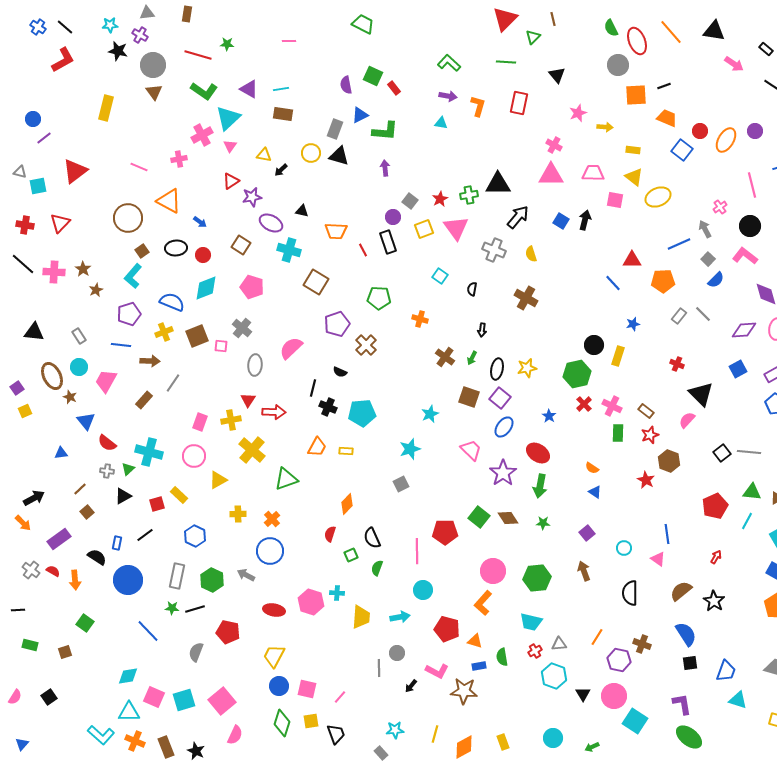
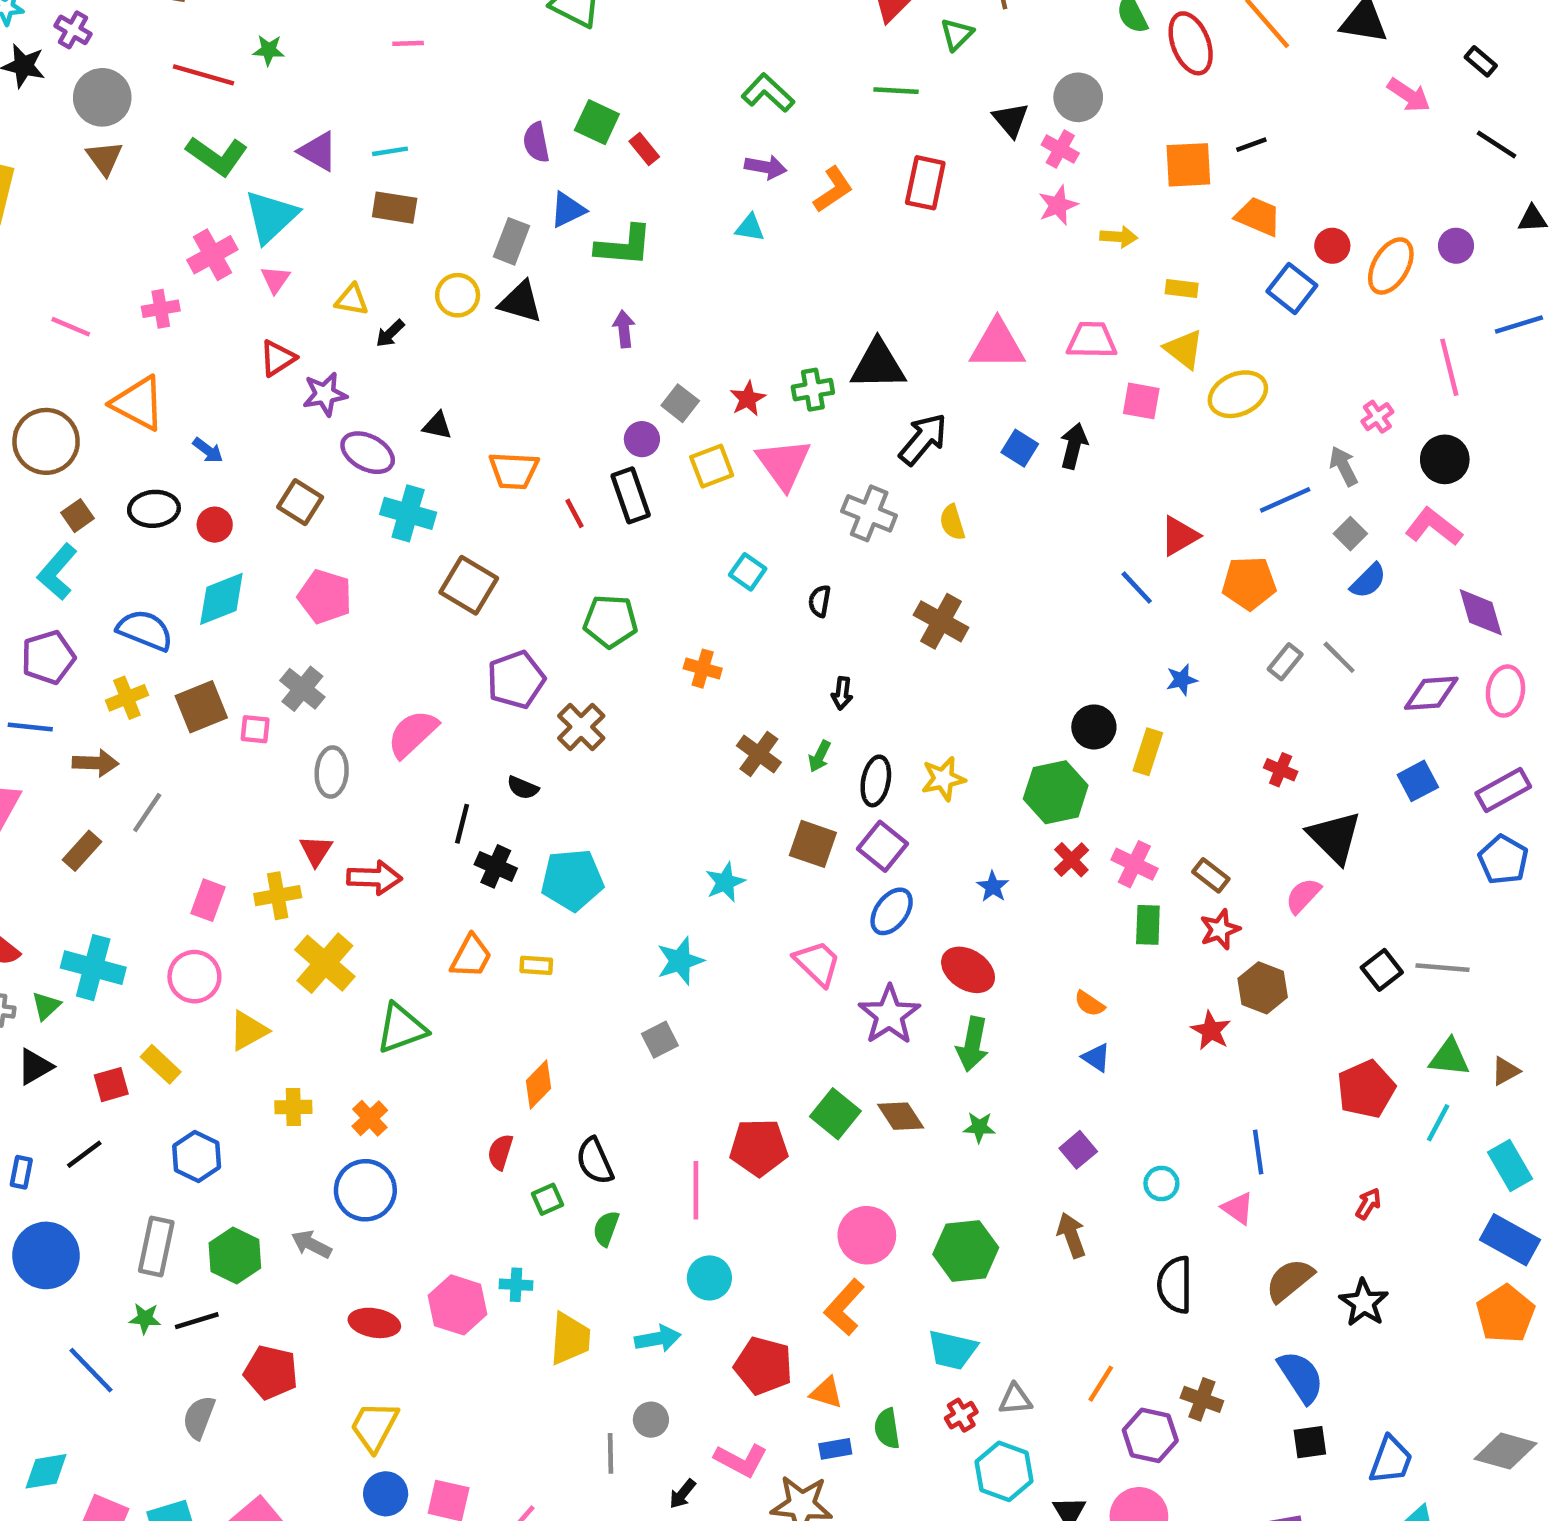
gray circle: (618, 65) -> (1078, 97), moved
orange L-shape: (478, 106) -> (833, 190), turned 40
pink cross: (554, 145) -> (1060, 149), moved
red triangle: (632, 260) -> (1179, 536), turned -30

